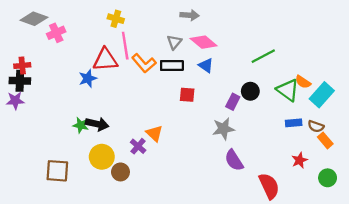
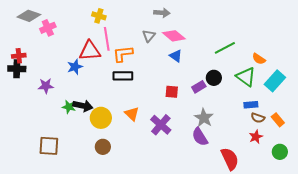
orange L-shape: (144, 63) -> (123, 54), turned 125
black rectangle: (172, 66) -> (123, 76), moved
orange semicircle: (303, 82) -> (259, 59), moved
red square: (187, 95) -> (172, 92), moved
purple star: (15, 101) -> (46, 86), moved
purple rectangle: (233, 102) -> (199, 87), turned 32
brown semicircle: (316, 126) -> (258, 118), moved
gray star: (223, 129) -> (204, 118), moved, turned -30
purple cross: (138, 146) -> (161, 125), moved, size x1.5
yellow circle: (102, 157) -> (101, 118), moved

